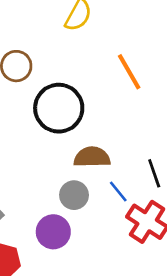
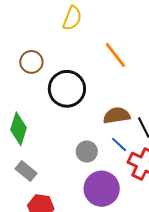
brown semicircle: (92, 157) -> (117, 116), moved
purple circle: (53, 232) -> (102, 189), moved, size x1.4

